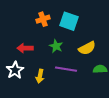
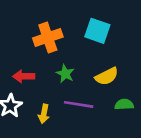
orange cross: (43, 19) -> (48, 37), size x1.5
cyan square: (69, 21) -> (97, 31), moved

